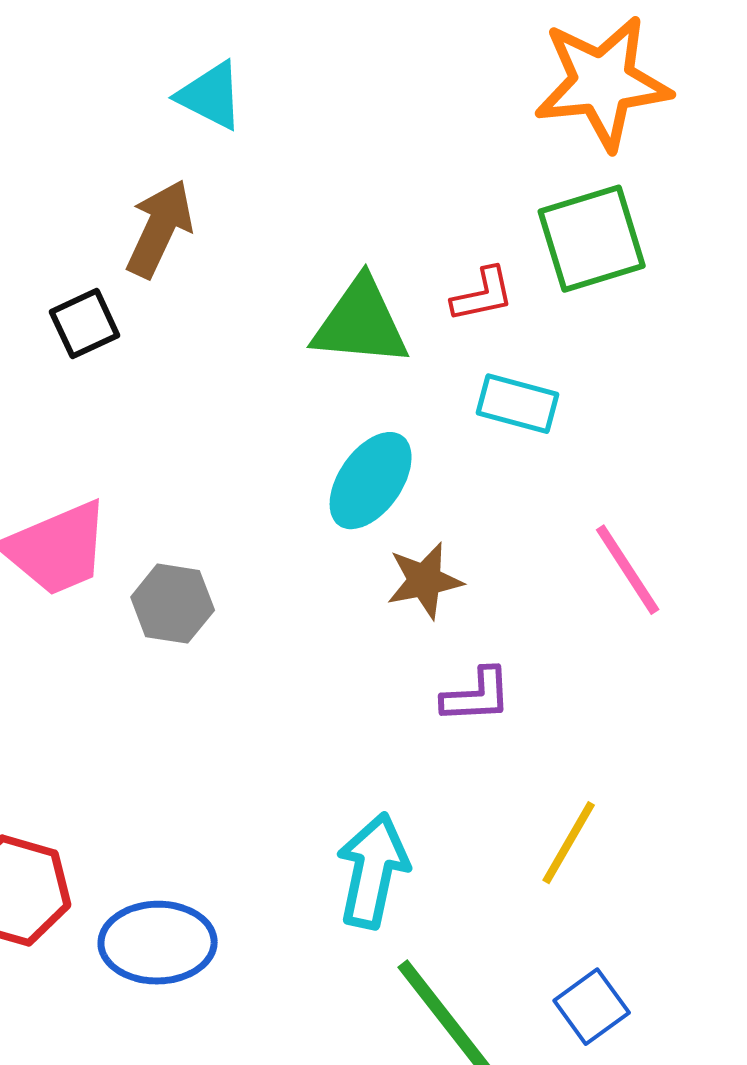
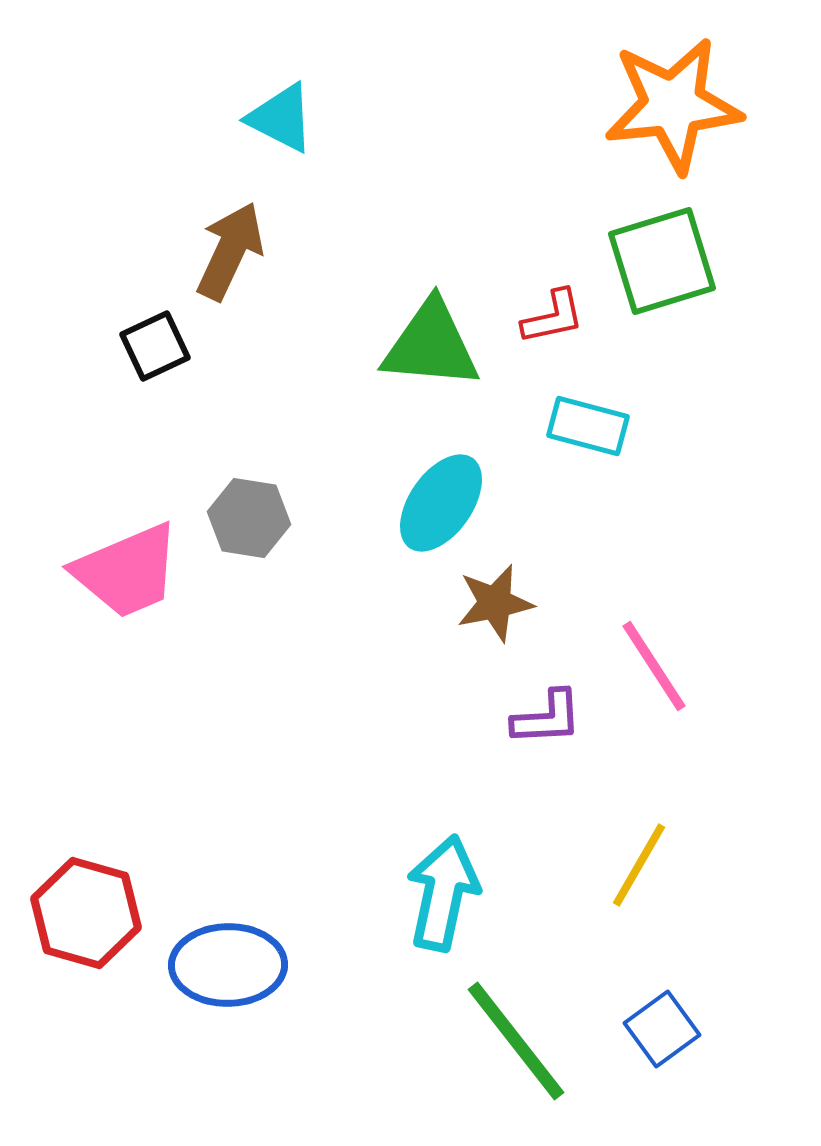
pink line: (628, 570) -> (654, 666), moved
gray hexagon: (173, 604) -> (249, 518), moved

